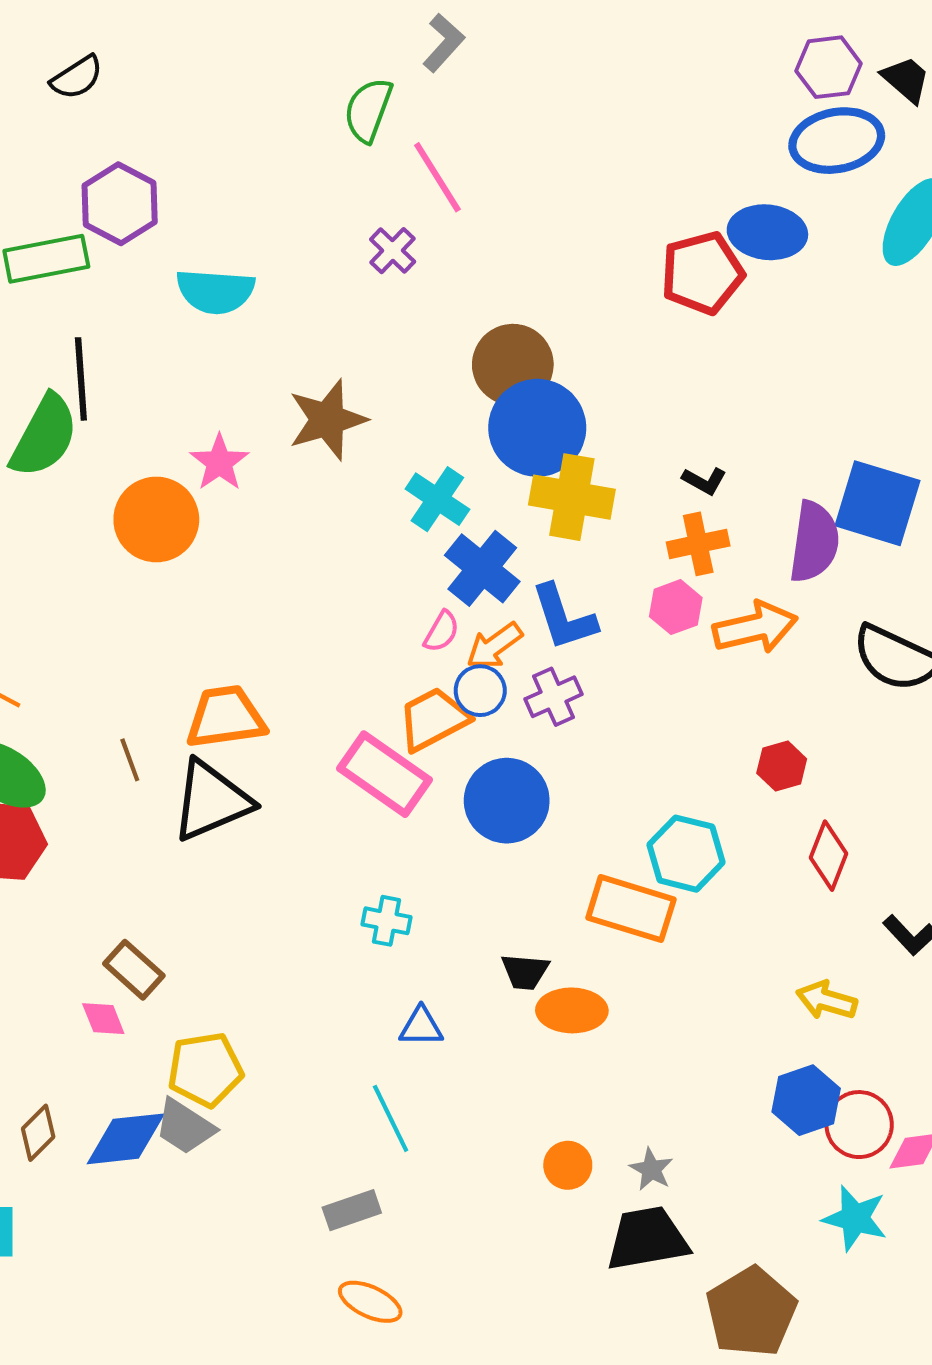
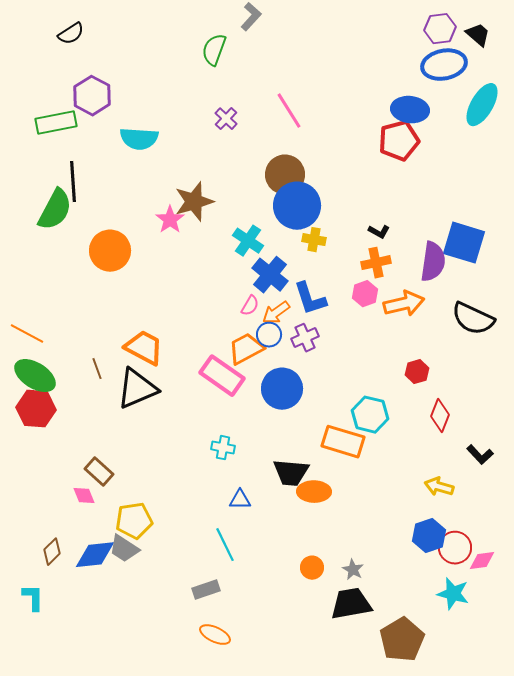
pink line: (437, 177) -> (289, 111), moved
red pentagon: (702, 273) -> (399, 141), moved
pink star: (219, 462) -> (170, 220), moved
yellow cross: (572, 497) -> (314, 240), size x0.6
orange trapezoid: (226, 717) -> (144, 348), turned 36
black trapezoid: (525, 972) -> (291, 473), size x1.5

